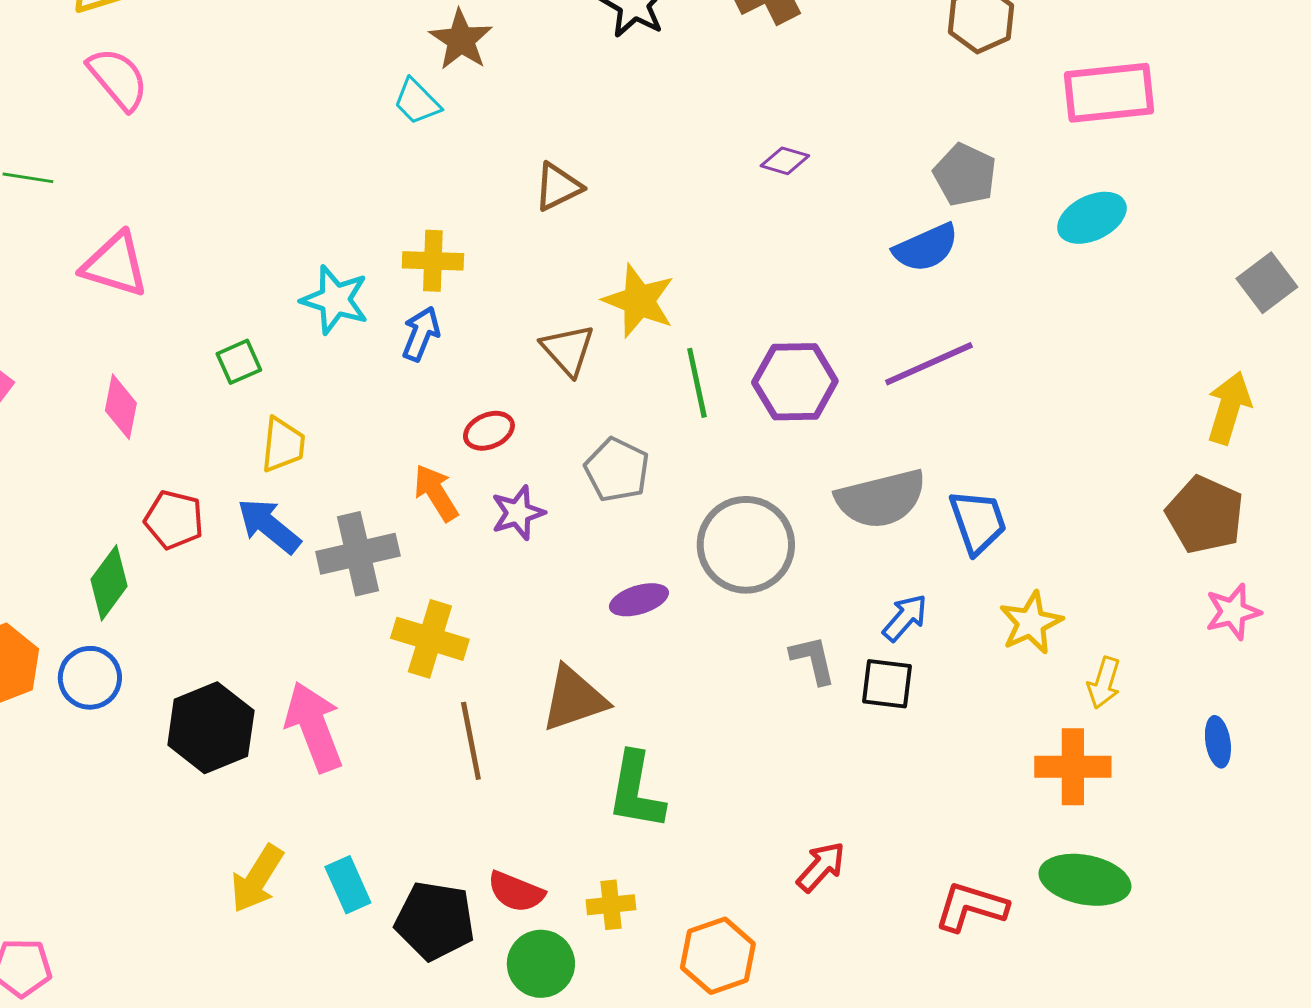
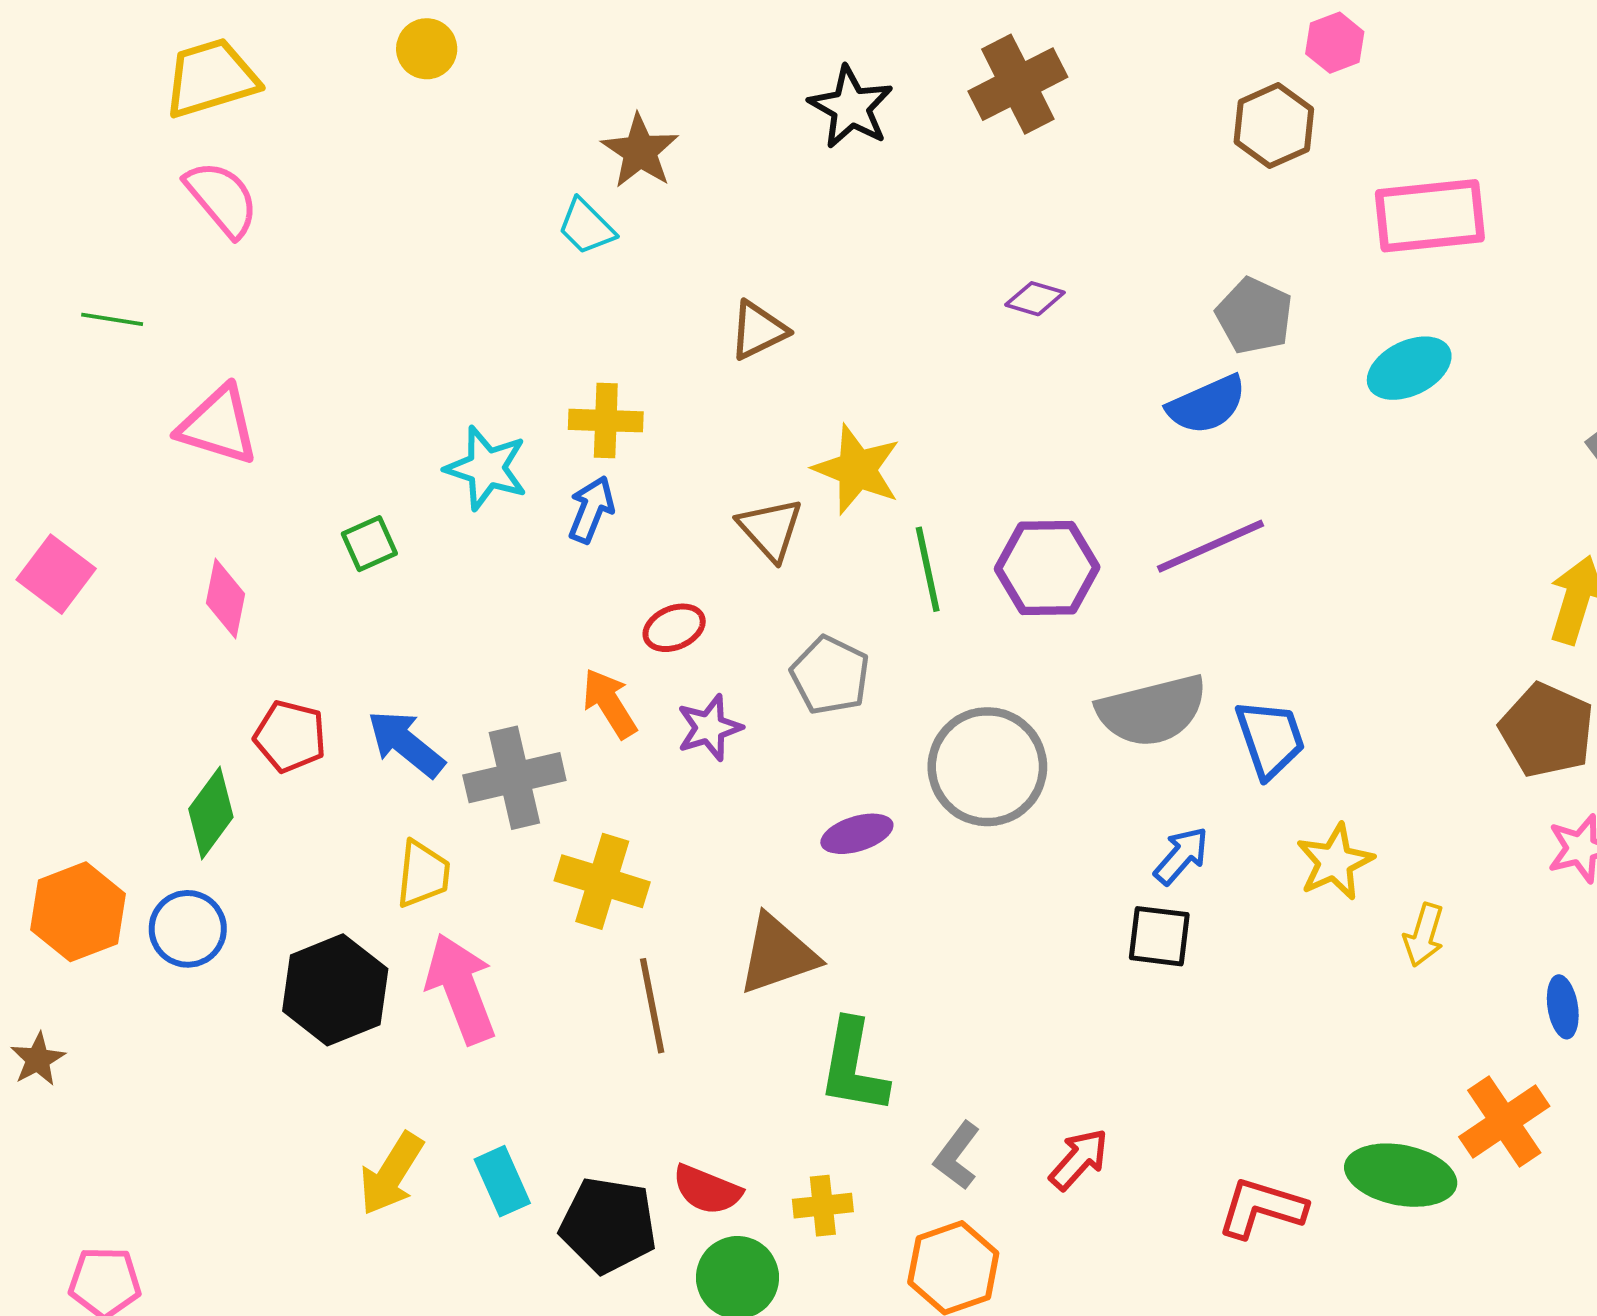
yellow trapezoid: (283, 445) -> (423, 874), moved
gray L-shape: (813, 660) -> (957, 1156), moved, turned -130
orange cross: (1073, 767) -> (1504, 1121), moved, turned -34

